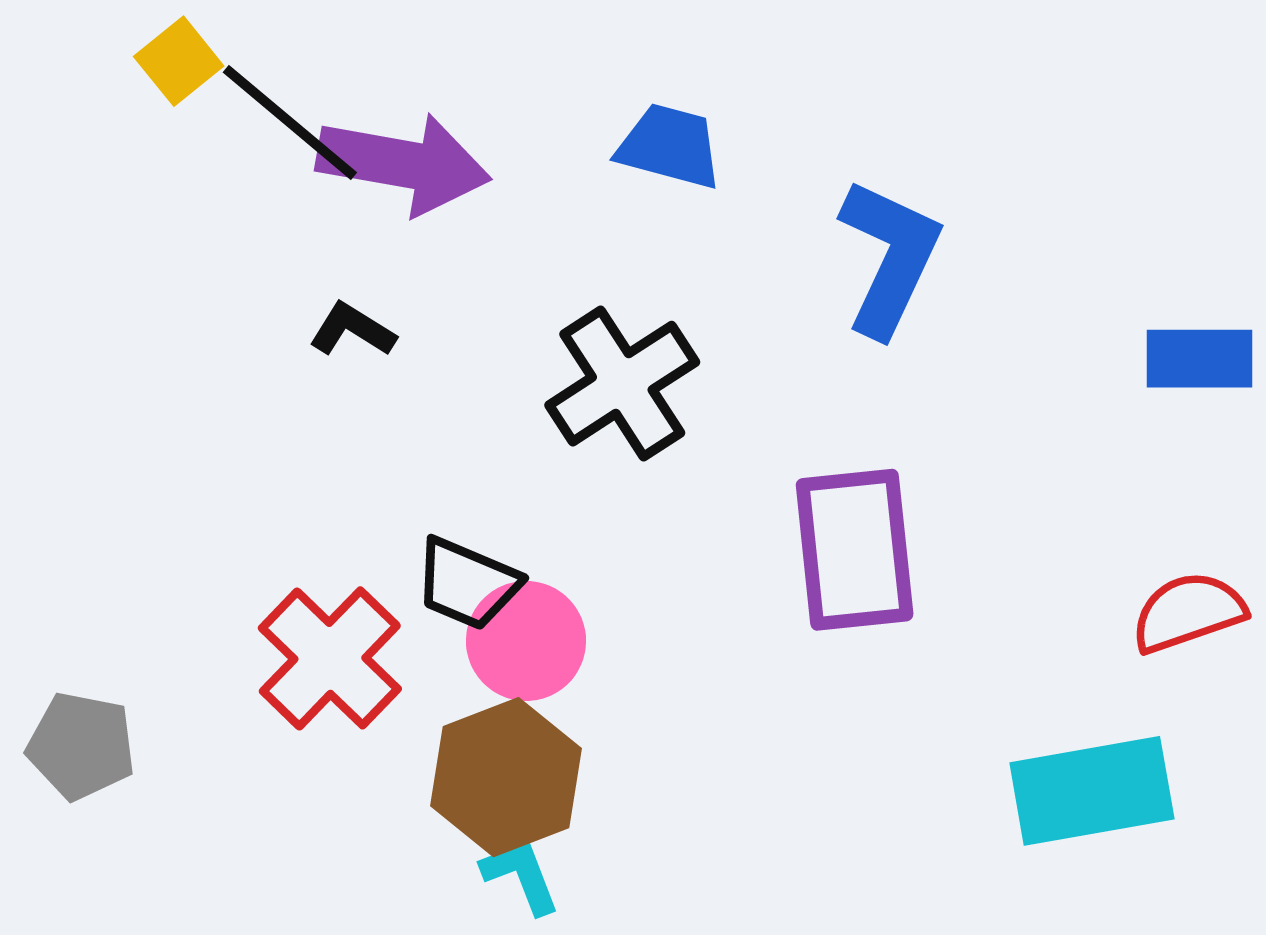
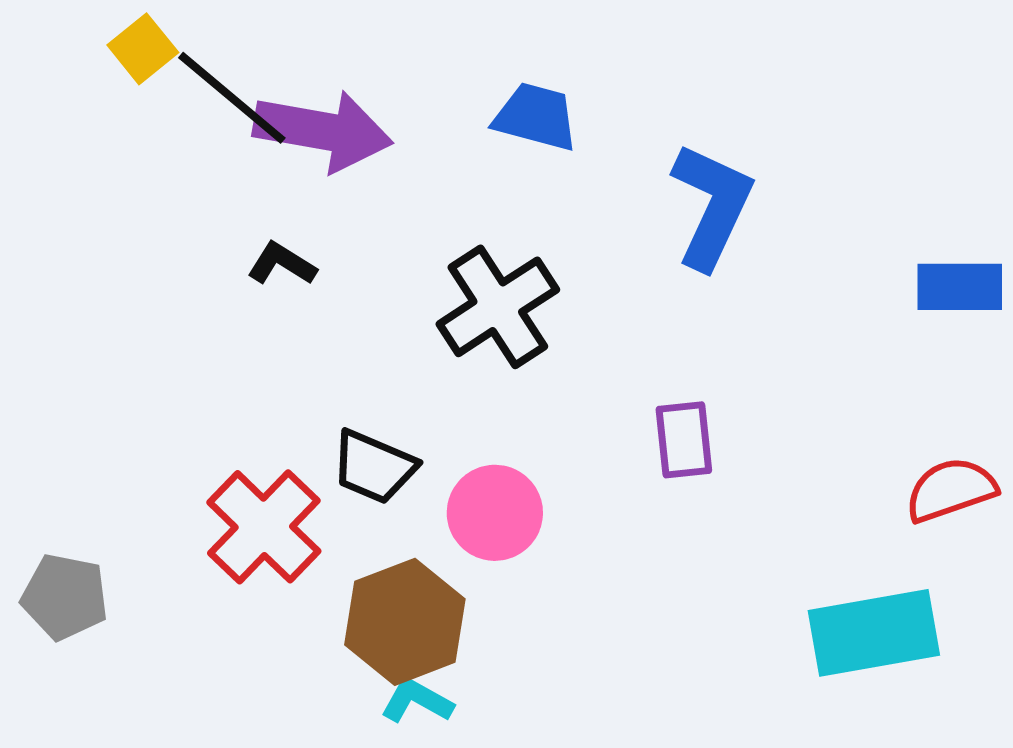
purple rectangle: (855, 550) -> (684, 440), size x0.6
pink circle: (526, 641) -> (495, 513), moved
cyan L-shape: (521, 876) -> (417, 701), turned -40

